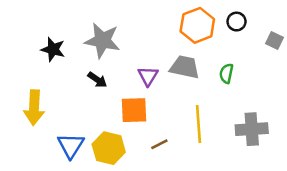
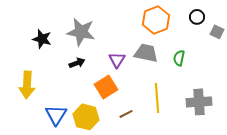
black circle: (237, 22) -> (197, 17), moved
black arrow: (97, 80) -> (77, 63), turned -56
orange square: (134, 110) -> (106, 87), turned -30

